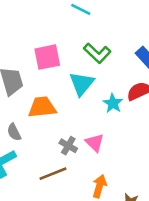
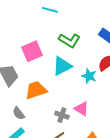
cyan triangle: (82, 84) -> (62, 66), turned 35

